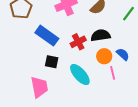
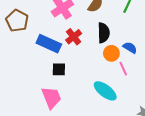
black semicircle: (101, 35) -> (104, 33), turned 108
red cross: (78, 42) -> (74, 37), moved
cyan ellipse: (80, 75) -> (105, 91), moved

